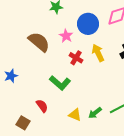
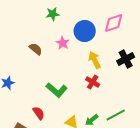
brown semicircle: (39, 42) -> (36, 49), size x0.6
red cross: (76, 58) -> (93, 82), moved

